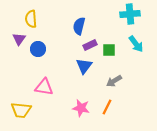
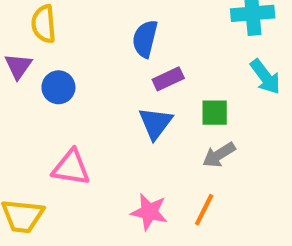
green square: (109, 50) -> (215, 113), moved

